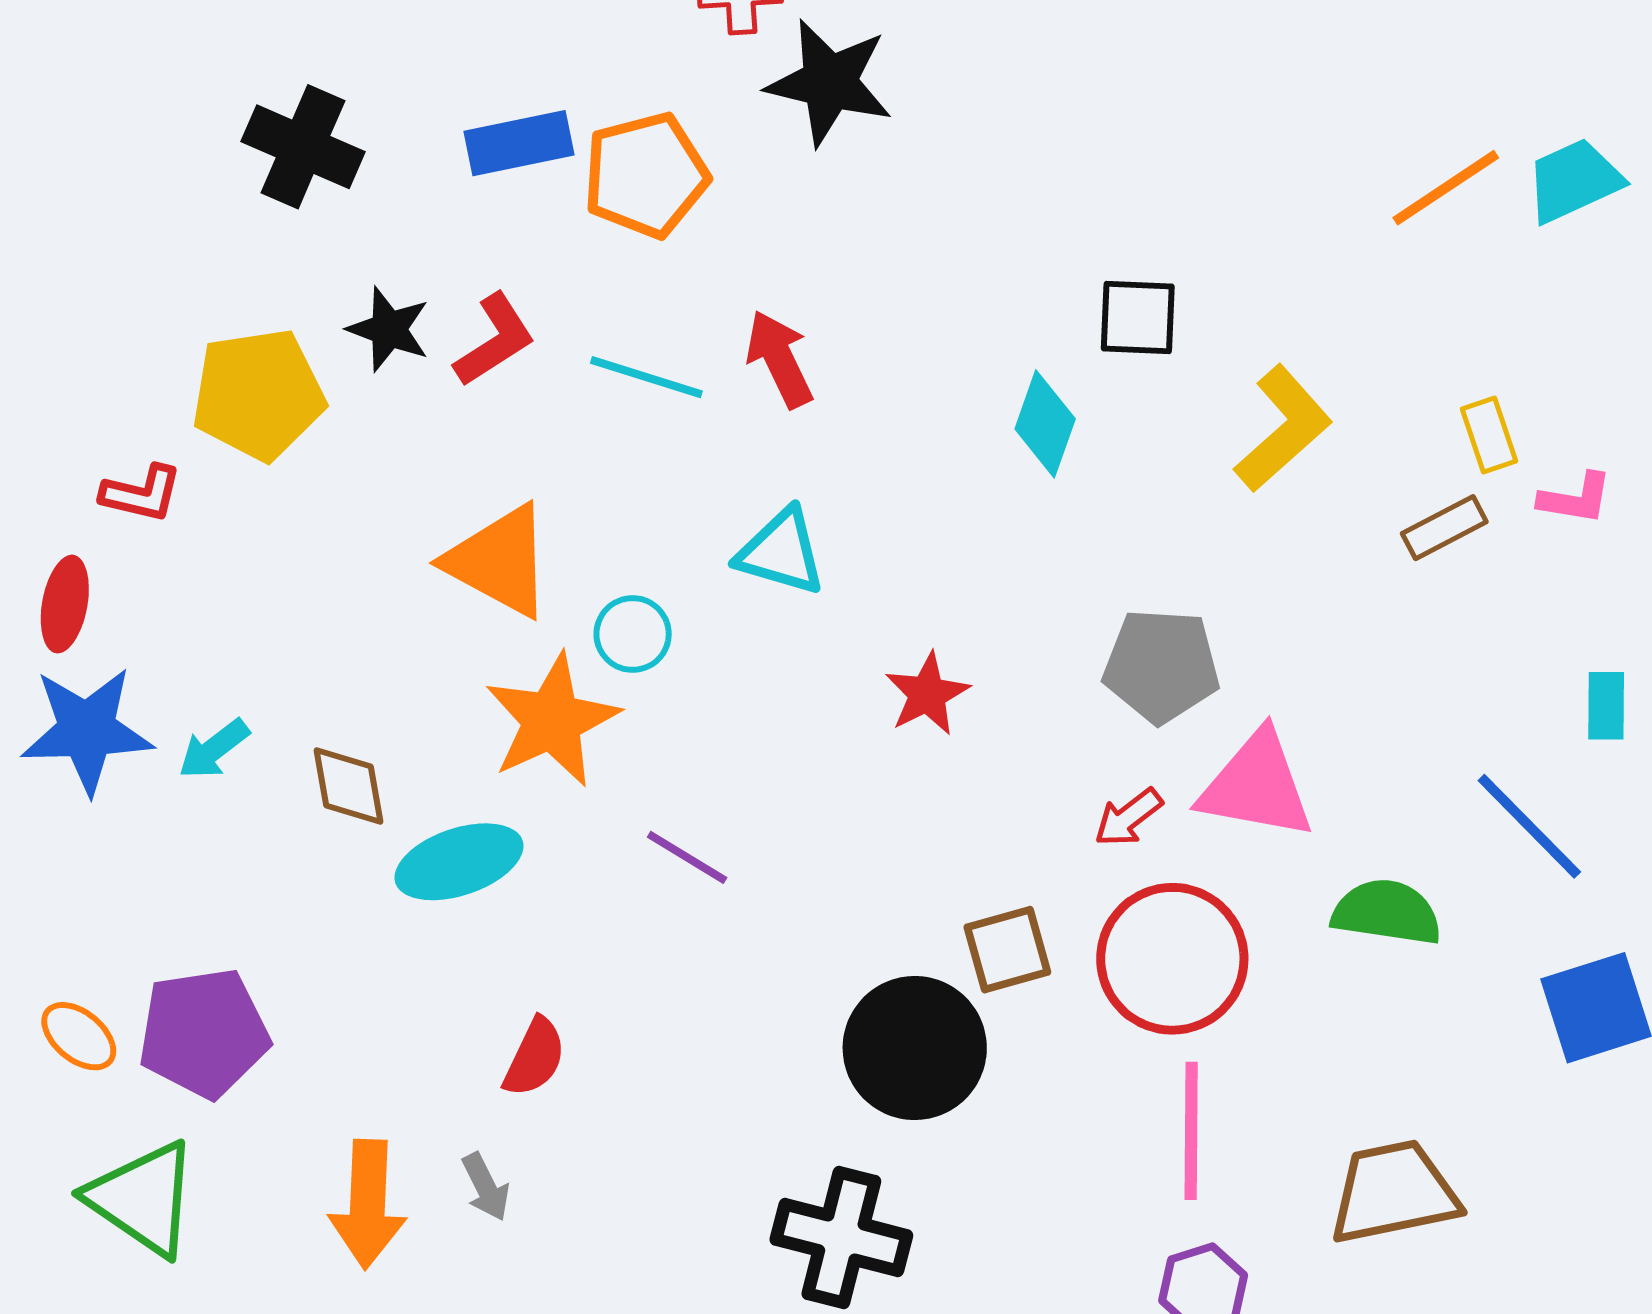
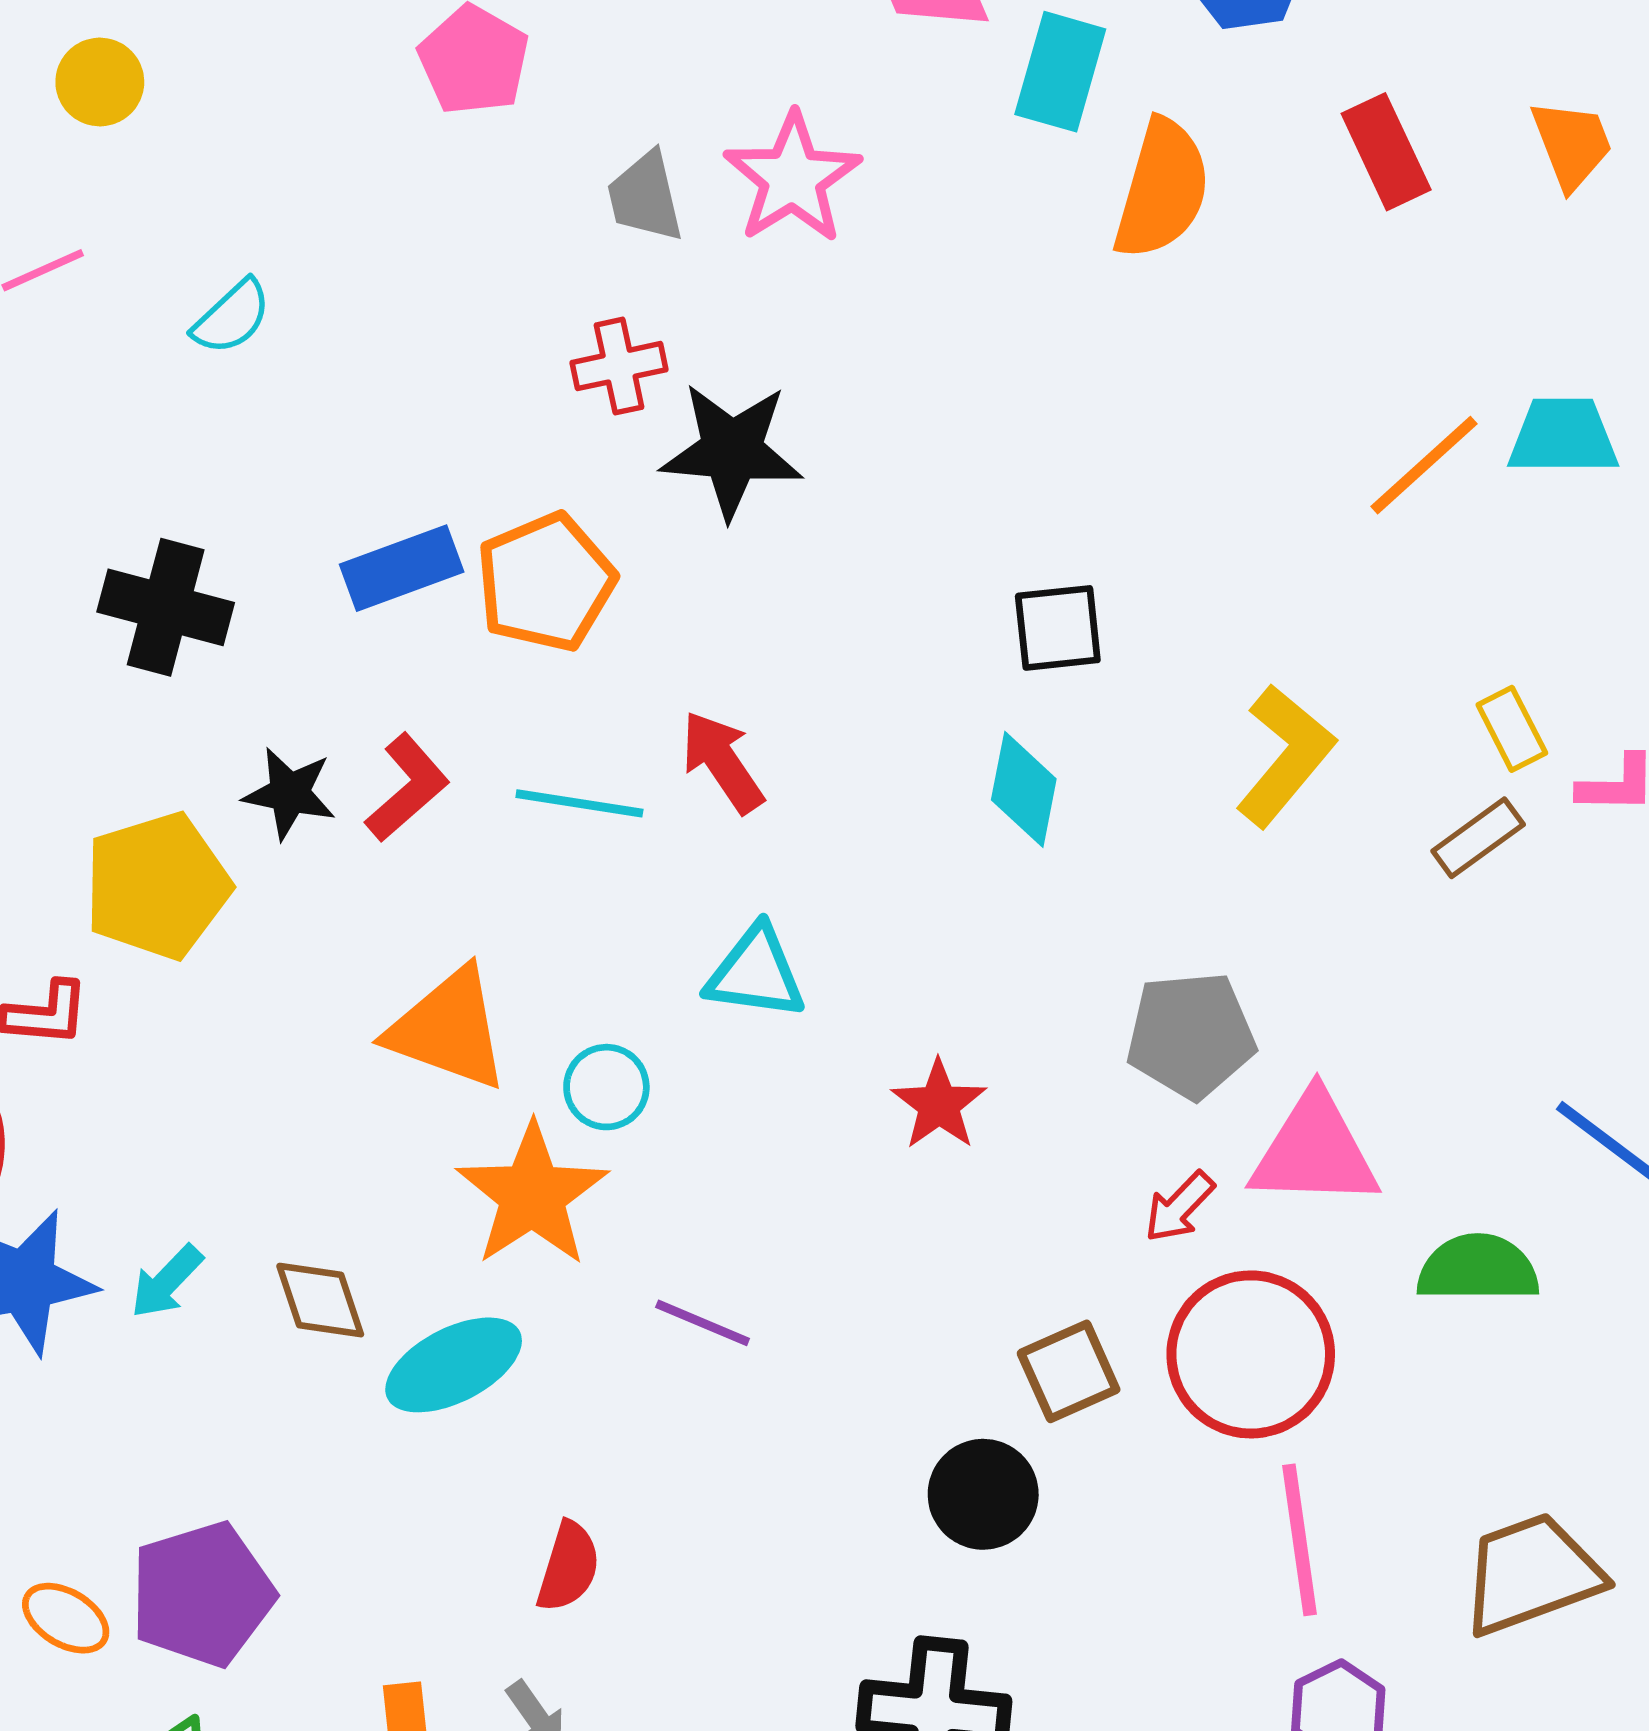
cyan trapezoid: (1574, 181) -> (1563, 436), turned 33
black square: (1138, 318) -> (1058, 628), moved
black circle: (915, 1048) -> (983, 1494), size x0.7

